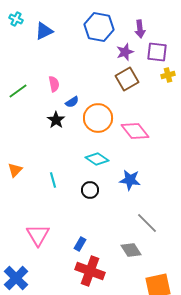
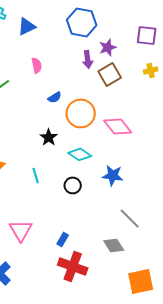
purple arrow: (140, 29) -> (88, 59), moved
purple square: (157, 52) -> (147, 35), moved
pink semicircle: (54, 84) -> (37, 65), moved
black star: (56, 120) -> (49, 137), moved

